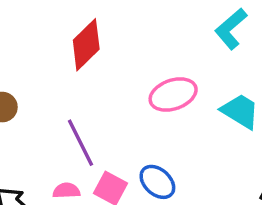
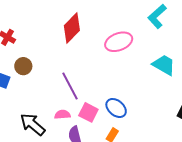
pink ellipse: (173, 94) -> (119, 42), moved

